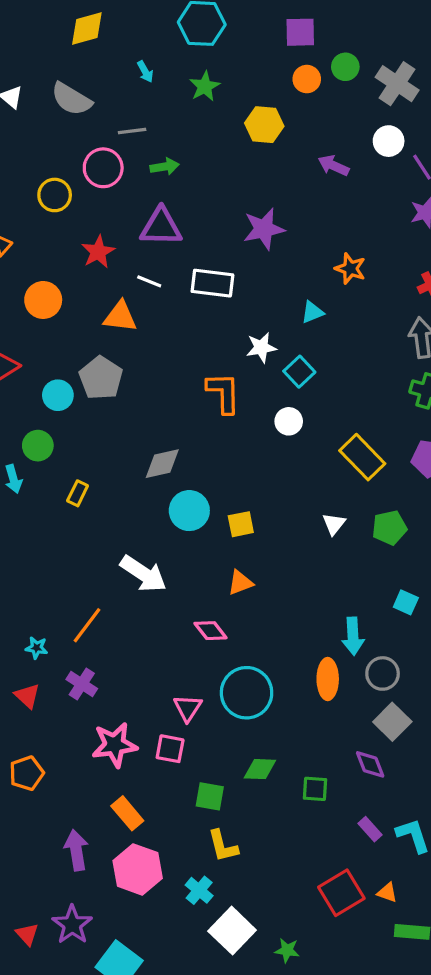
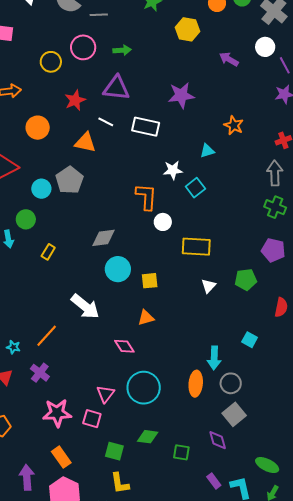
gray line: (132, 131) -> (99, 15), moved
white circle: (289, 421) -> (163, 222), moved
yellow rectangle: (362, 457) -> (196, 247), moved, turned -48
green pentagon: (389, 528) -> (246, 280), moved

